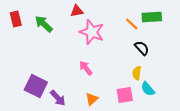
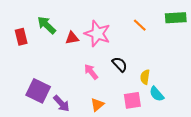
red triangle: (77, 11) -> (72, 38), moved
green rectangle: (152, 17) -> (176, 18), moved
red rectangle: (16, 19) -> (21, 37), moved
black semicircle: (142, 48) -> (120, 64), moved

